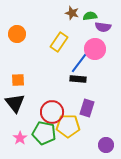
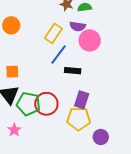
purple semicircle: (103, 27) -> (78, 26), moved
blue line: (79, 63) -> (59, 55), moved
yellow pentagon: (68, 126) -> (79, 119), moved
green pentagon: (44, 133) -> (28, 104), moved

